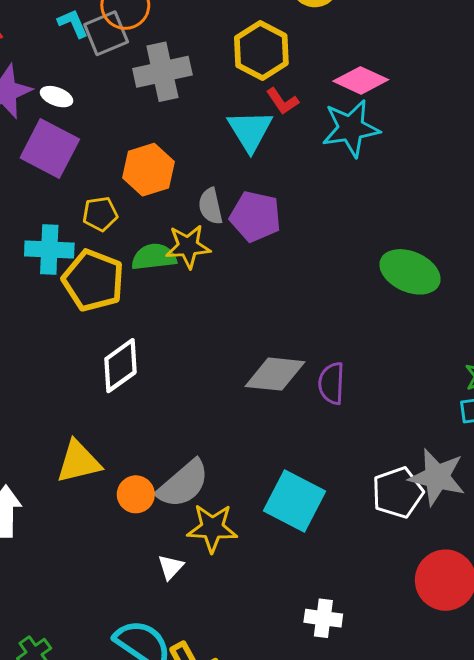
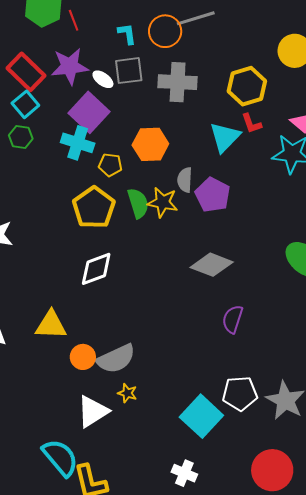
gray square: (106, 33) -> (129, 71), moved
cyan cross: (49, 249) -> (78, 143), moved
green semicircle: (154, 257) -> (138, 203), turned 64
gray diamond: (275, 374) -> (212, 265), moved
white pentagon: (398, 493) -> (240, 393), moved
cyan square: (295, 501) -> (201, 416), moved
yellow star: (212, 528) -> (127, 393), size x0.6
white triangle: (171, 567) -> (93, 411), size x1.8

